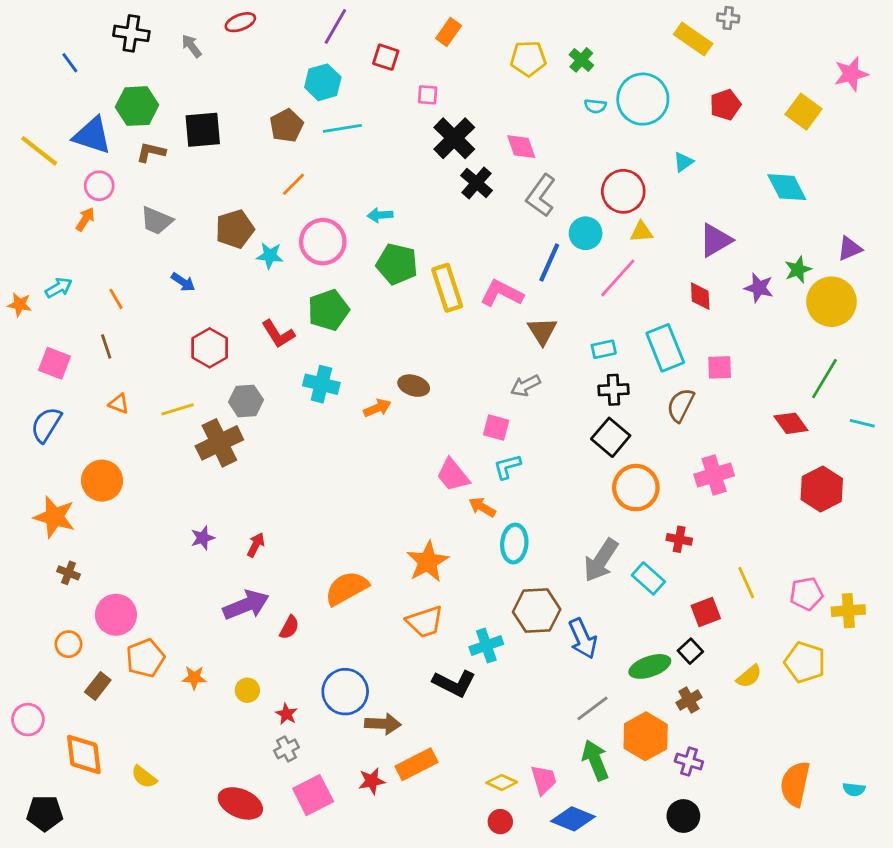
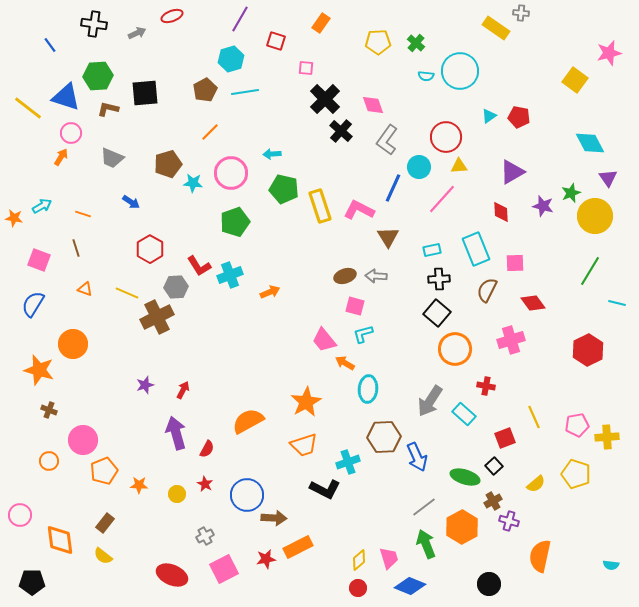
gray arrow: (191, 46) -> (137, 33), turned 102
red pentagon: (725, 105) -> (519, 117), moved, turned 30
cyan diamond: (787, 187) -> (590, 143), moved
purple triangle: (850, 249) -> (608, 178), turned -42
orange line: (116, 299) -> (83, 214), turned -42
red L-shape: (278, 334) -> (199, 266), moved
cyan cross: (321, 384) -> (230, 275), turned -35
brown ellipse: (414, 386) -> (345, 276), moved, turned -35
gray arrow: (525, 386) -> (376, 276), turned 30
yellow line: (177, 409) -> (127, 293), turned 40
red diamond: (791, 423) -> (533, 303), moved
purple arrow: (246, 605) -> (176, 433), turned -84
green ellipse: (650, 666) -> (465, 477), turned 36
brown rectangle: (98, 686) -> (105, 523), moved
red star: (286, 714) -> (205, 484), moved
purple cross: (689, 761) -> (509, 521), moved
yellow diamond: (502, 782) -> (359, 560), turned -65
orange semicircle: (795, 784) -> (540, 556), moved

